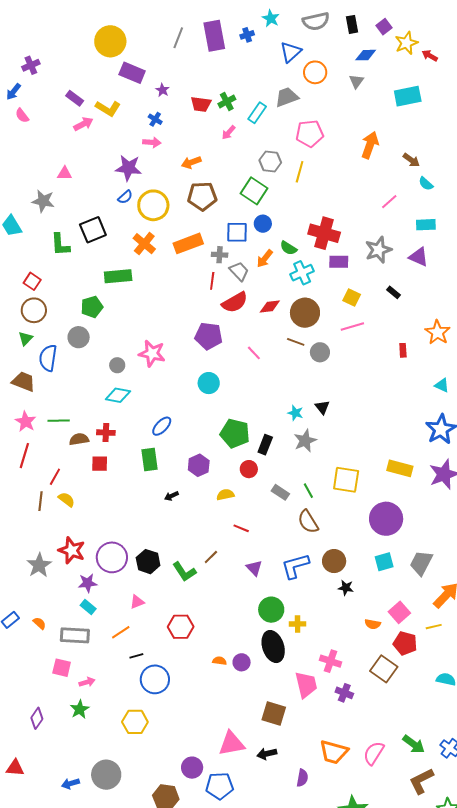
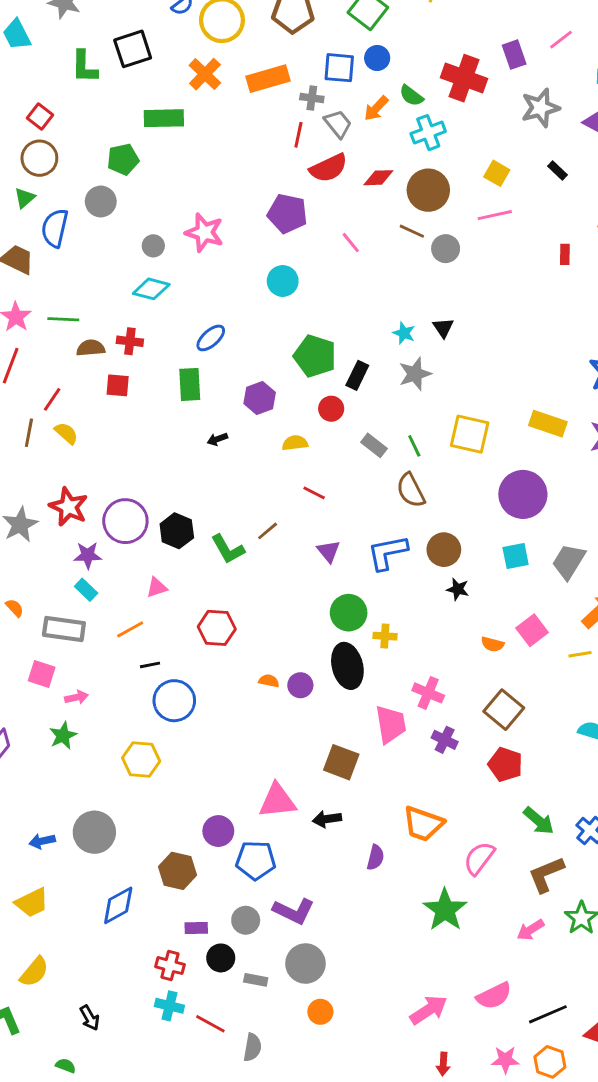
purple rectangle: (339, 262) -> (514, 55), moved, turned 66
red pentagon: (405, 643) -> (505, 764), moved
pink semicircle: (374, 753) -> (479, 858), moved

